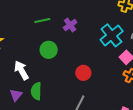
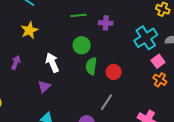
purple cross: (70, 25) -> (106, 23), turned 32
green semicircle: (36, 91) -> (91, 66), moved

